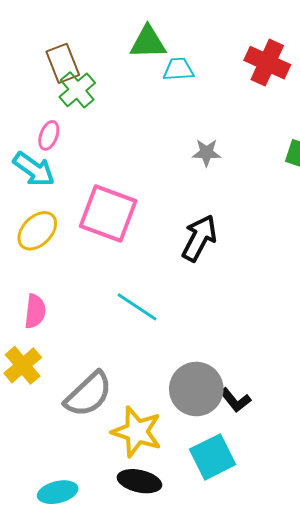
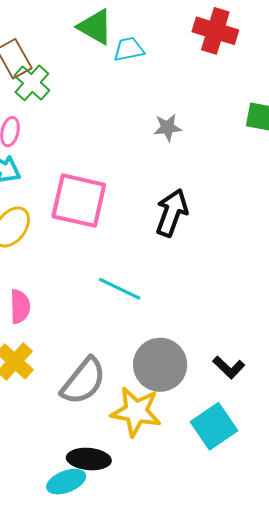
green triangle: (148, 42) -> (95, 27), turned 39
gray circle: (196, 389) -> (160, 365), moved
black ellipse: (139, 481) -> (89, 459), moved

